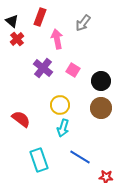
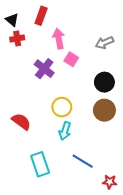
gray arrow: (83, 23) -> (104, 43), moved, turned 30
red cross: (17, 39) -> (17, 39), turned 32
pink square: (73, 70) -> (71, 59), moved

